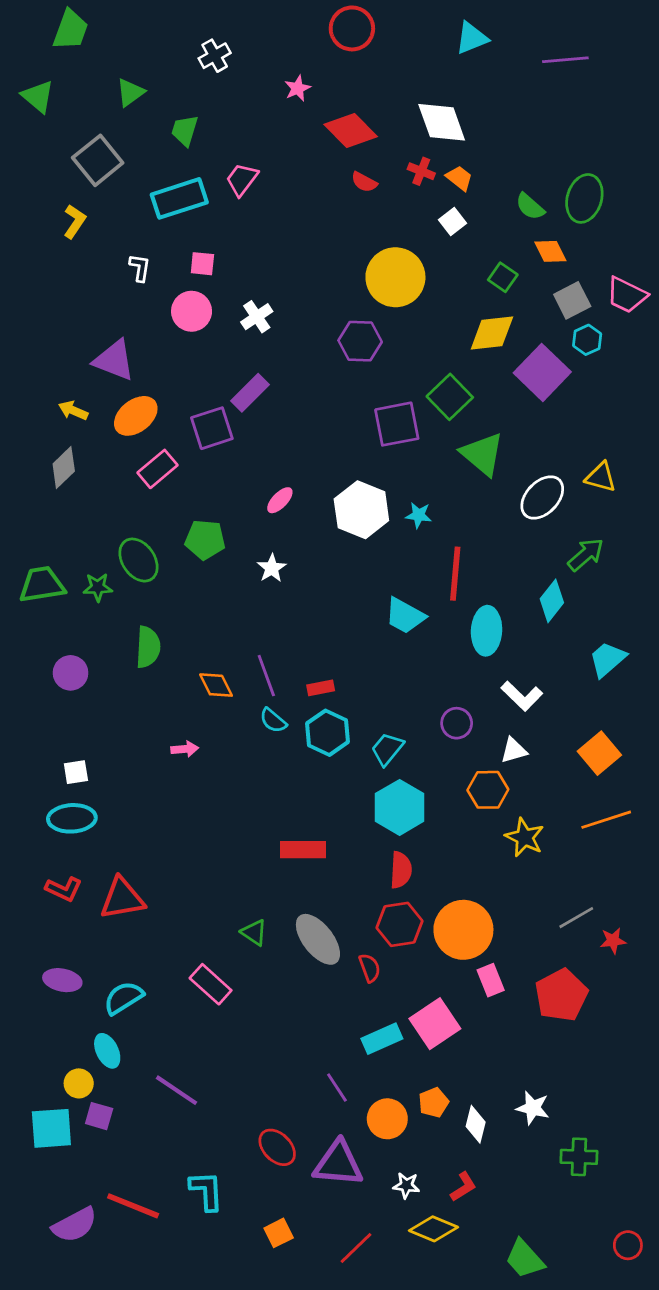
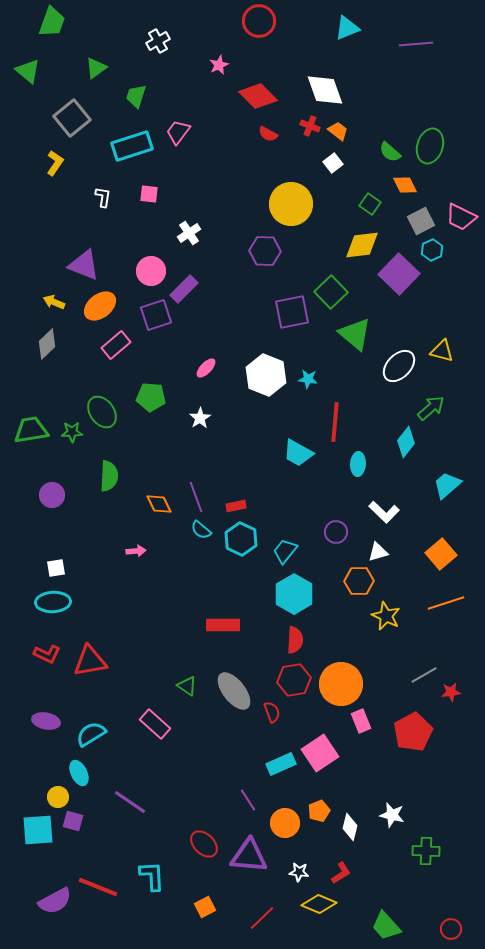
pink circle: (192, 311) -> (151, 271), moved
cyan ellipse: (487, 631) -> (358, 464), size x0.7
red circle: (628, 1245) -> (451, 929), moved

